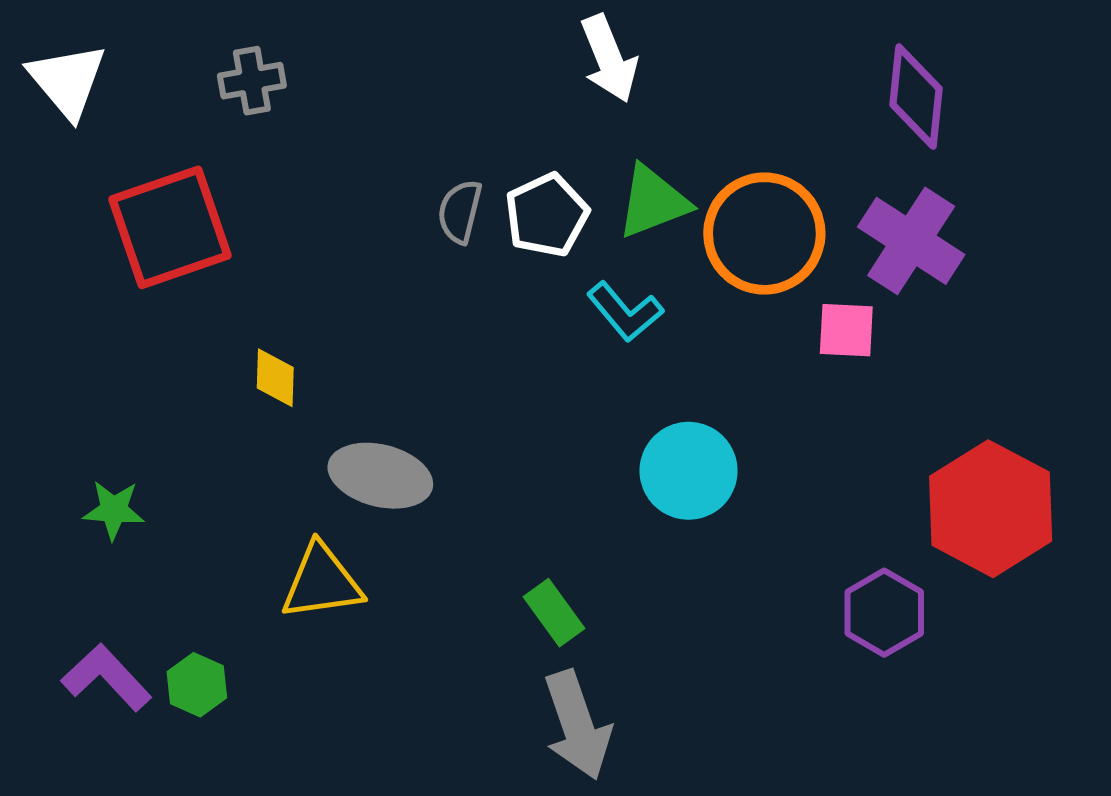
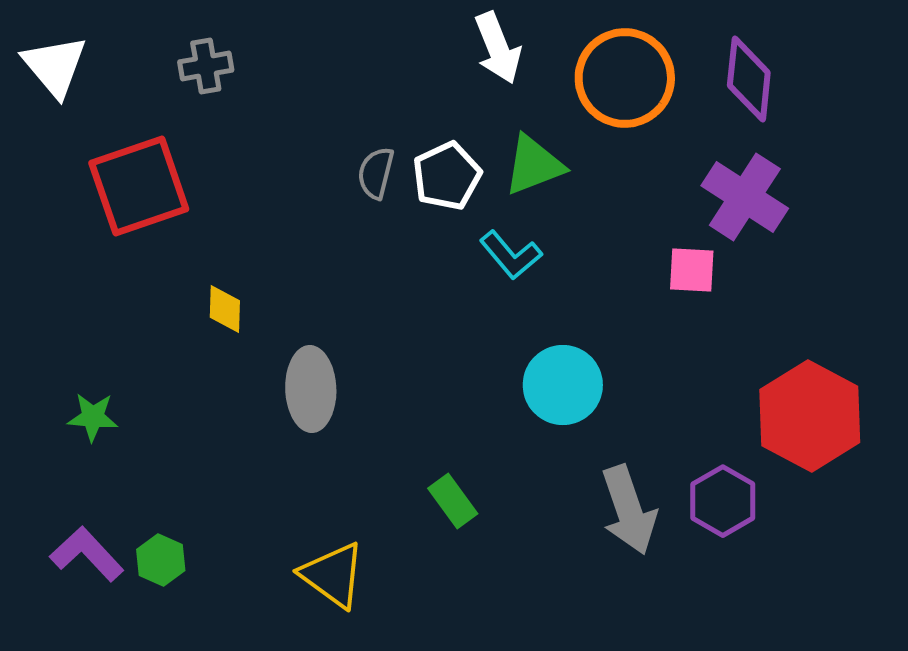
orange circle: (764, 234) -> (625, 78), moved
gray ellipse: (380, 476) -> (311, 389), turned 74
yellow triangle: (322, 582) -> (333, 575), moved, turned 44
gray arrow: (577, 725) -> (629, 510), moved

